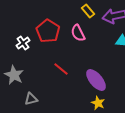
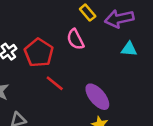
red pentagon: (48, 31) -> (39, 53), moved

